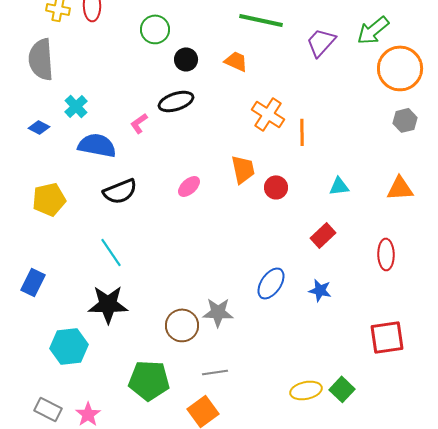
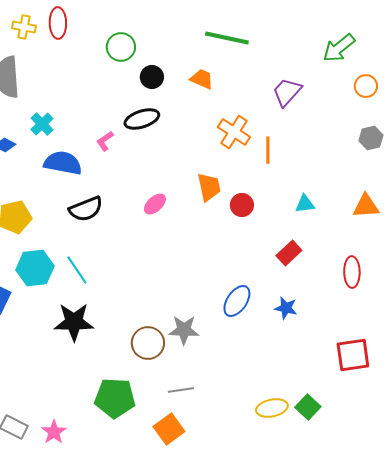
purple trapezoid: (321, 42) -> (287, 92), moved
orange circle: (400, 68) -> (366, 86), size x0.5
cyan hexagon: (69, 346) -> (35, 268), moved

